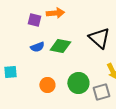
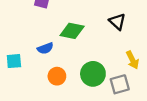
black triangle: (99, 38) -> (117, 22), size x0.7
blue semicircle: (37, 47) -> (45, 48), moved

